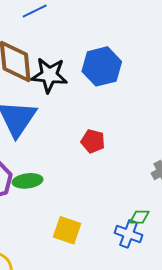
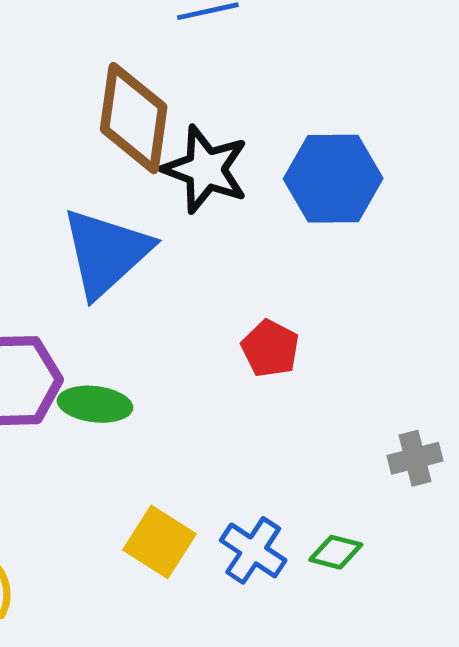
blue cross: (128, 234) -> (253, 550), moved

